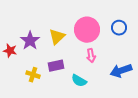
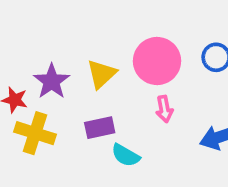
yellow cross: (33, 75) -> (35, 133), moved, size x1.5
cyan semicircle: (79, 81) -> (126, 155), moved

